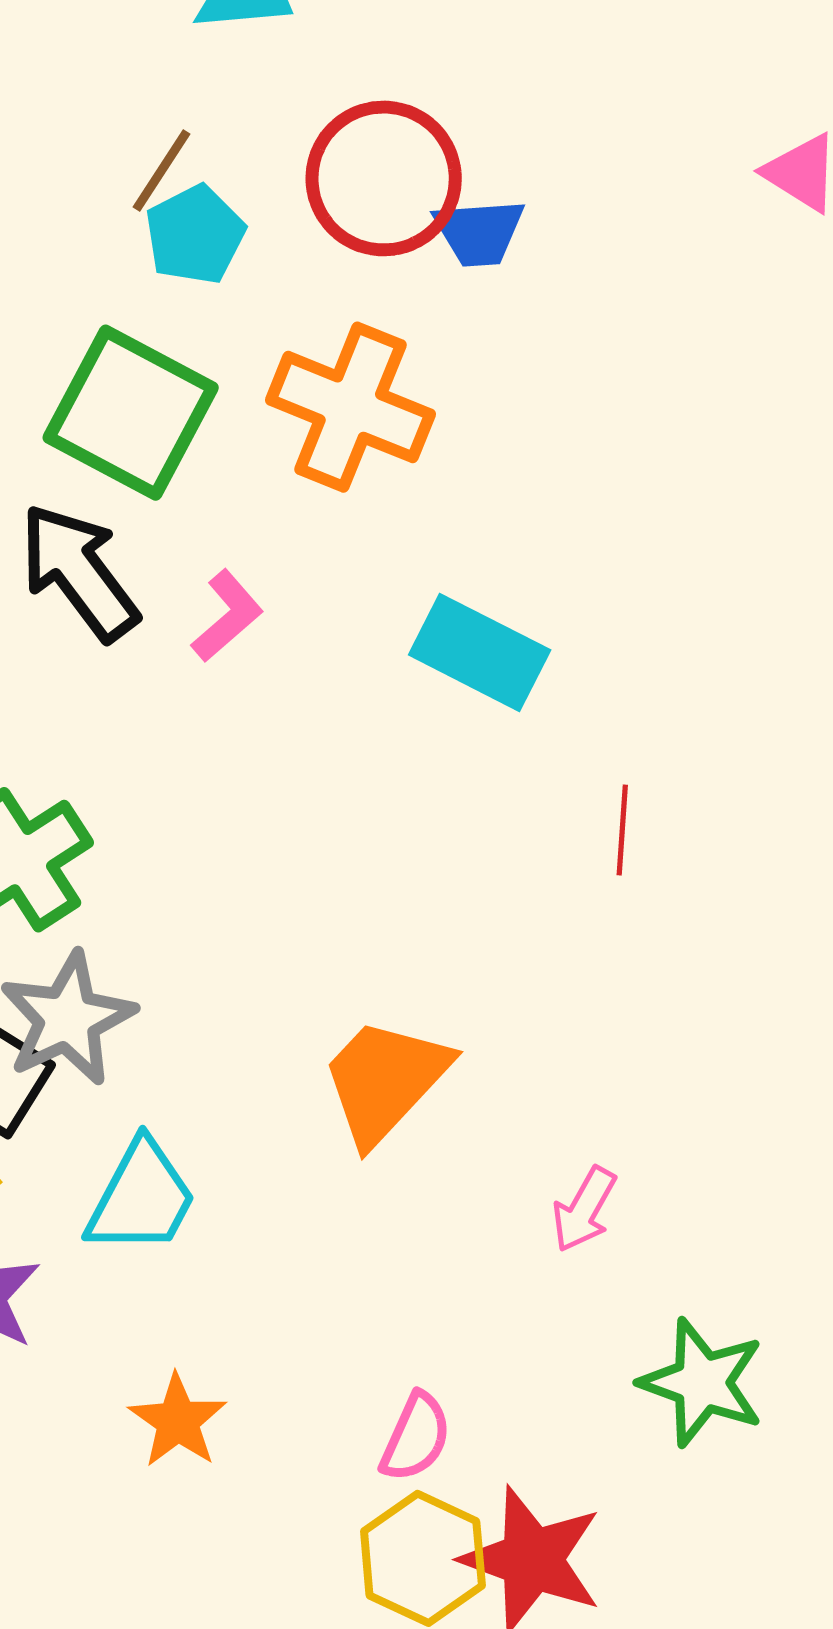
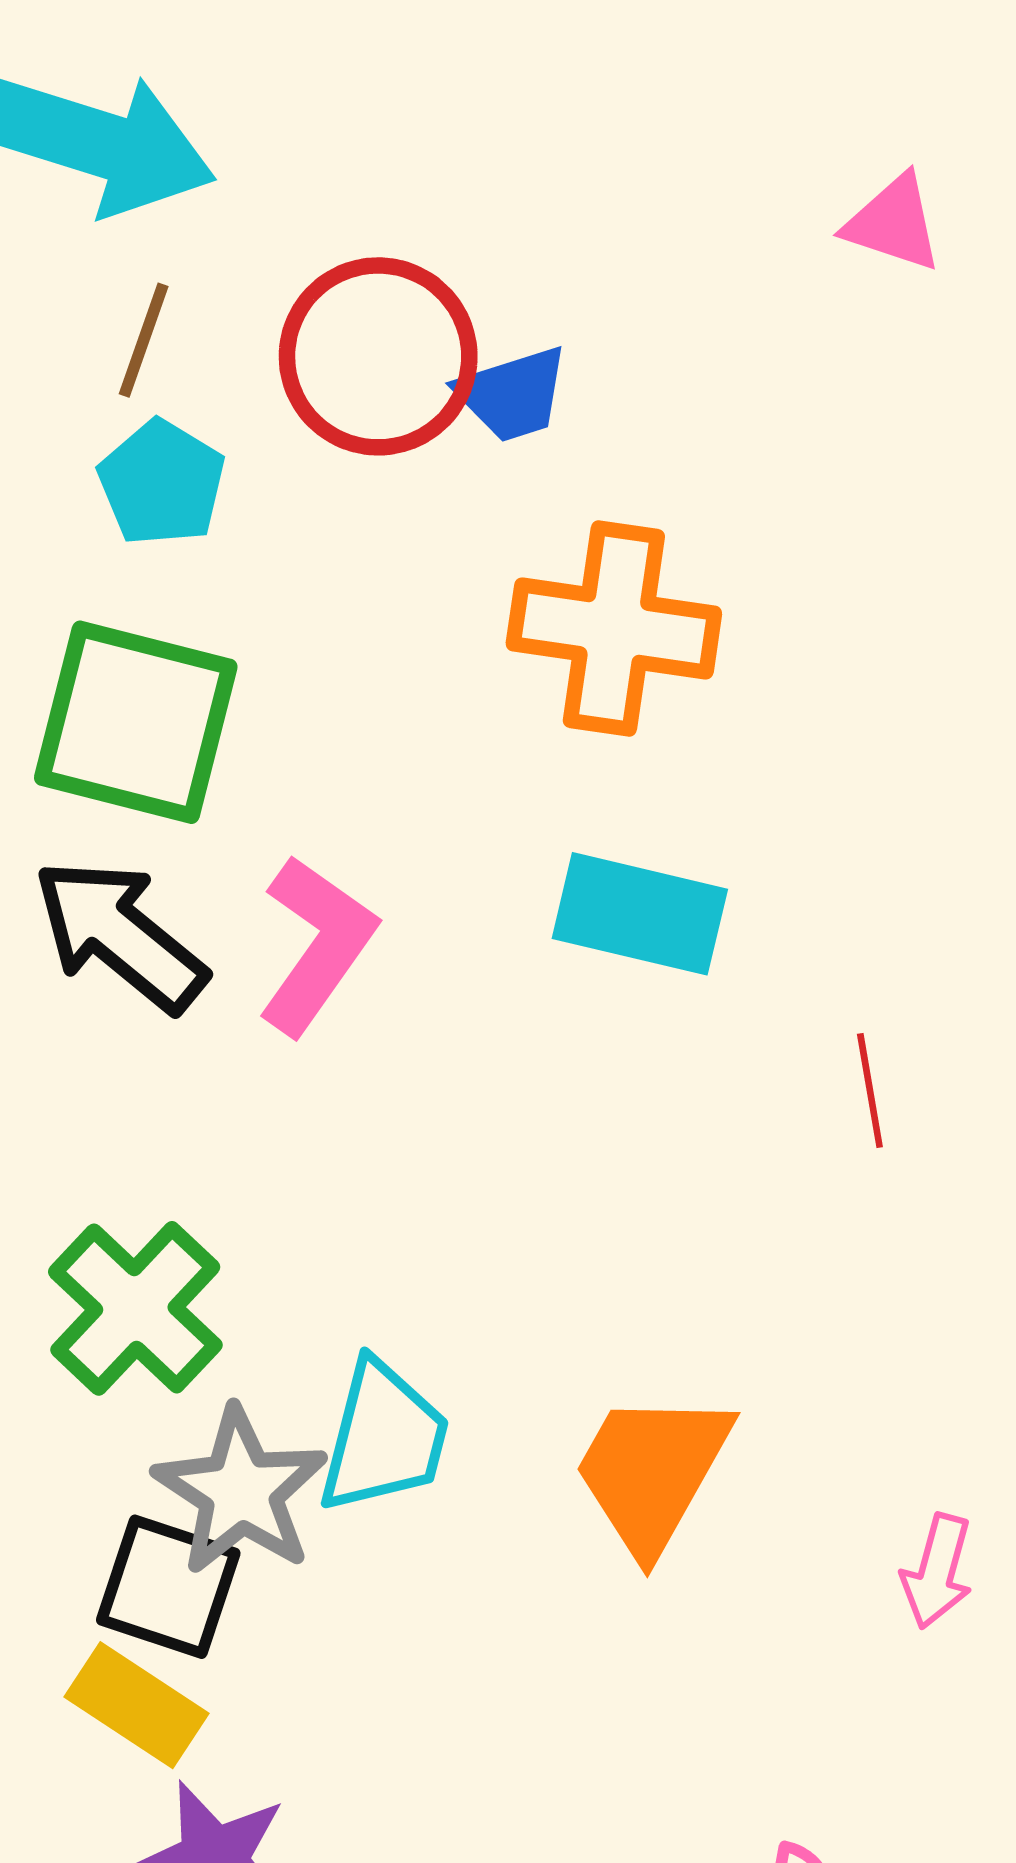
brown line: (162, 170) -> (144, 340), moved
orange cross: (350, 407) -> (614, 628), moved
pink L-shape: (227, 616) -> (317, 945), size x1.5
cyan trapezoid: (141, 1198) -> (384, 1437), moved

